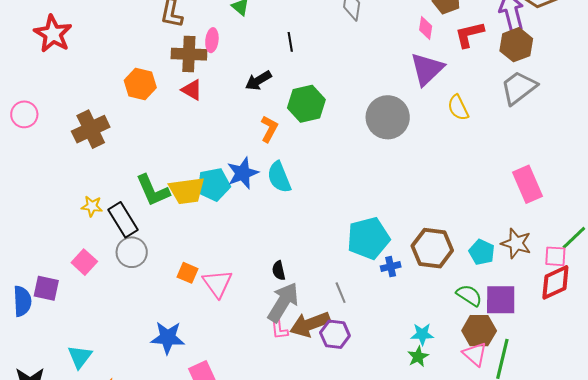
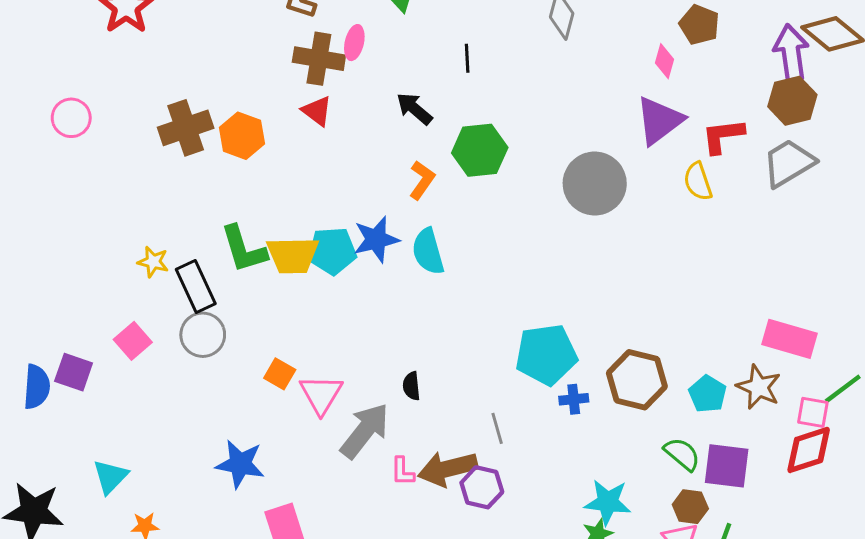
red L-shape: (469, 34) -> (723, 136), moved
black arrow: (258, 81) -> (414, 109), turned 64
orange hexagon: (140, 84) -> (242, 136), moved
brown cross: (91, 129) -> (186, 128), moved
pink rectangle: (528, 184) -> (789, 339), moved, turned -57
gray arrow: (283, 302) -> (365, 431), moved
brown hexagon: (479, 331) -> (690, 507), size x0.7
cyan star: (422, 334) -> (608, 502), size x1.4

